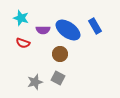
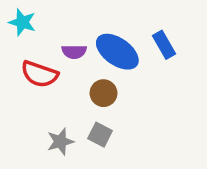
cyan star: (21, 18) -> (22, 22), moved
red semicircle: (23, 43) -> (40, 74), size x1.5

